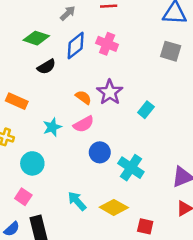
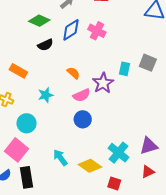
gray square: (171, 51) -> (148, 63), moved
purple star: (110, 92) -> (103, 83), moved
cyan rectangle: (146, 110) -> (125, 69), moved, turned -32
pink semicircle: (84, 124) -> (82, 95), moved
cyan cross: (131, 168) -> (118, 153), moved
pink square: (23, 197) -> (17, 150), size x1.6

